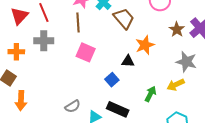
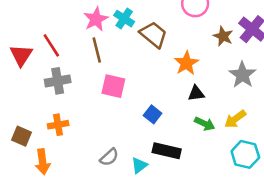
orange cross: (16, 52) -> (58, 125), moved
black triangle: (128, 61) -> (196, 93), moved
gray star: (186, 62) -> (242, 75), turned 30
yellow arrow: (176, 85) -> (235, 119), moved
green arrow: (150, 94) -> (205, 124), turned 98

